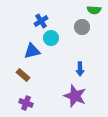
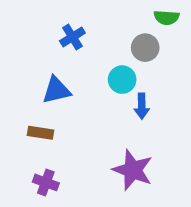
cyan circle: (51, 38) -> (122, 80), moved
blue arrow: (80, 69) -> (142, 106), moved
brown rectangle: (23, 75) -> (40, 133), turned -32

